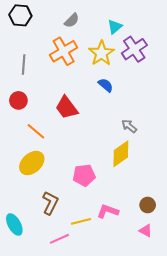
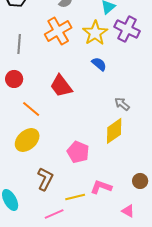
purple cross: (134, 49) -> (127, 29), turned -30
pink pentagon: (84, 175) -> (78, 152), turned 30
pink triangle: (146, 231) -> (128, 211), moved

